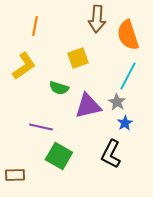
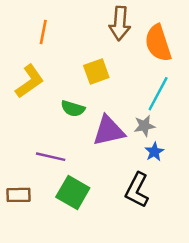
gray star: (117, 102) -> (144, 126), turned 30
brown rectangle: (15, 175) -> (19, 195), moved

